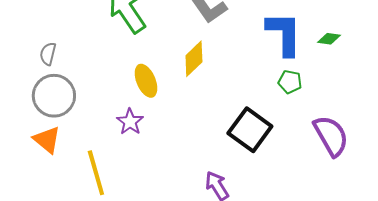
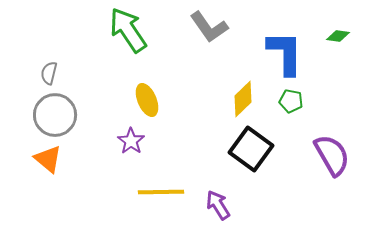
green diamond: (329, 39) -> (338, 36), moved
yellow diamond: (194, 59) -> (243, 99), moved
yellow line: (96, 173) -> (161, 192), moved, turned -75

